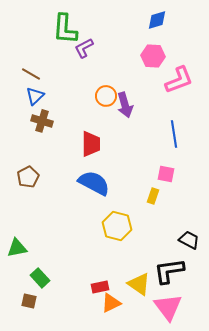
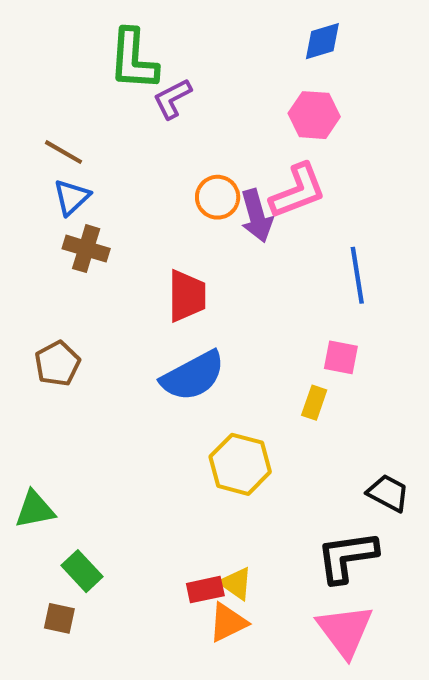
pink L-shape: (179, 80) -> (298, 191), moved
blue semicircle: (94, 183) -> (193, 376), turned 124
yellow triangle: (139, 284) -> (236, 583), moved, size x0.7

